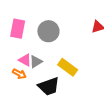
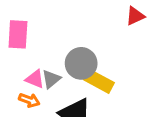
gray circle: (48, 31) -> (81, 63), moved

